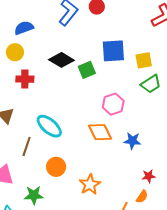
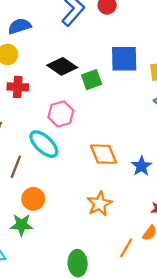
pink hexagon: (113, 104) -> (61, 114), moved
blue star: (132, 141) -> (141, 166), turned 30
orange circle: (56, 167) -> (33, 199), moved
orange star: (90, 185) -> (100, 204), moved

